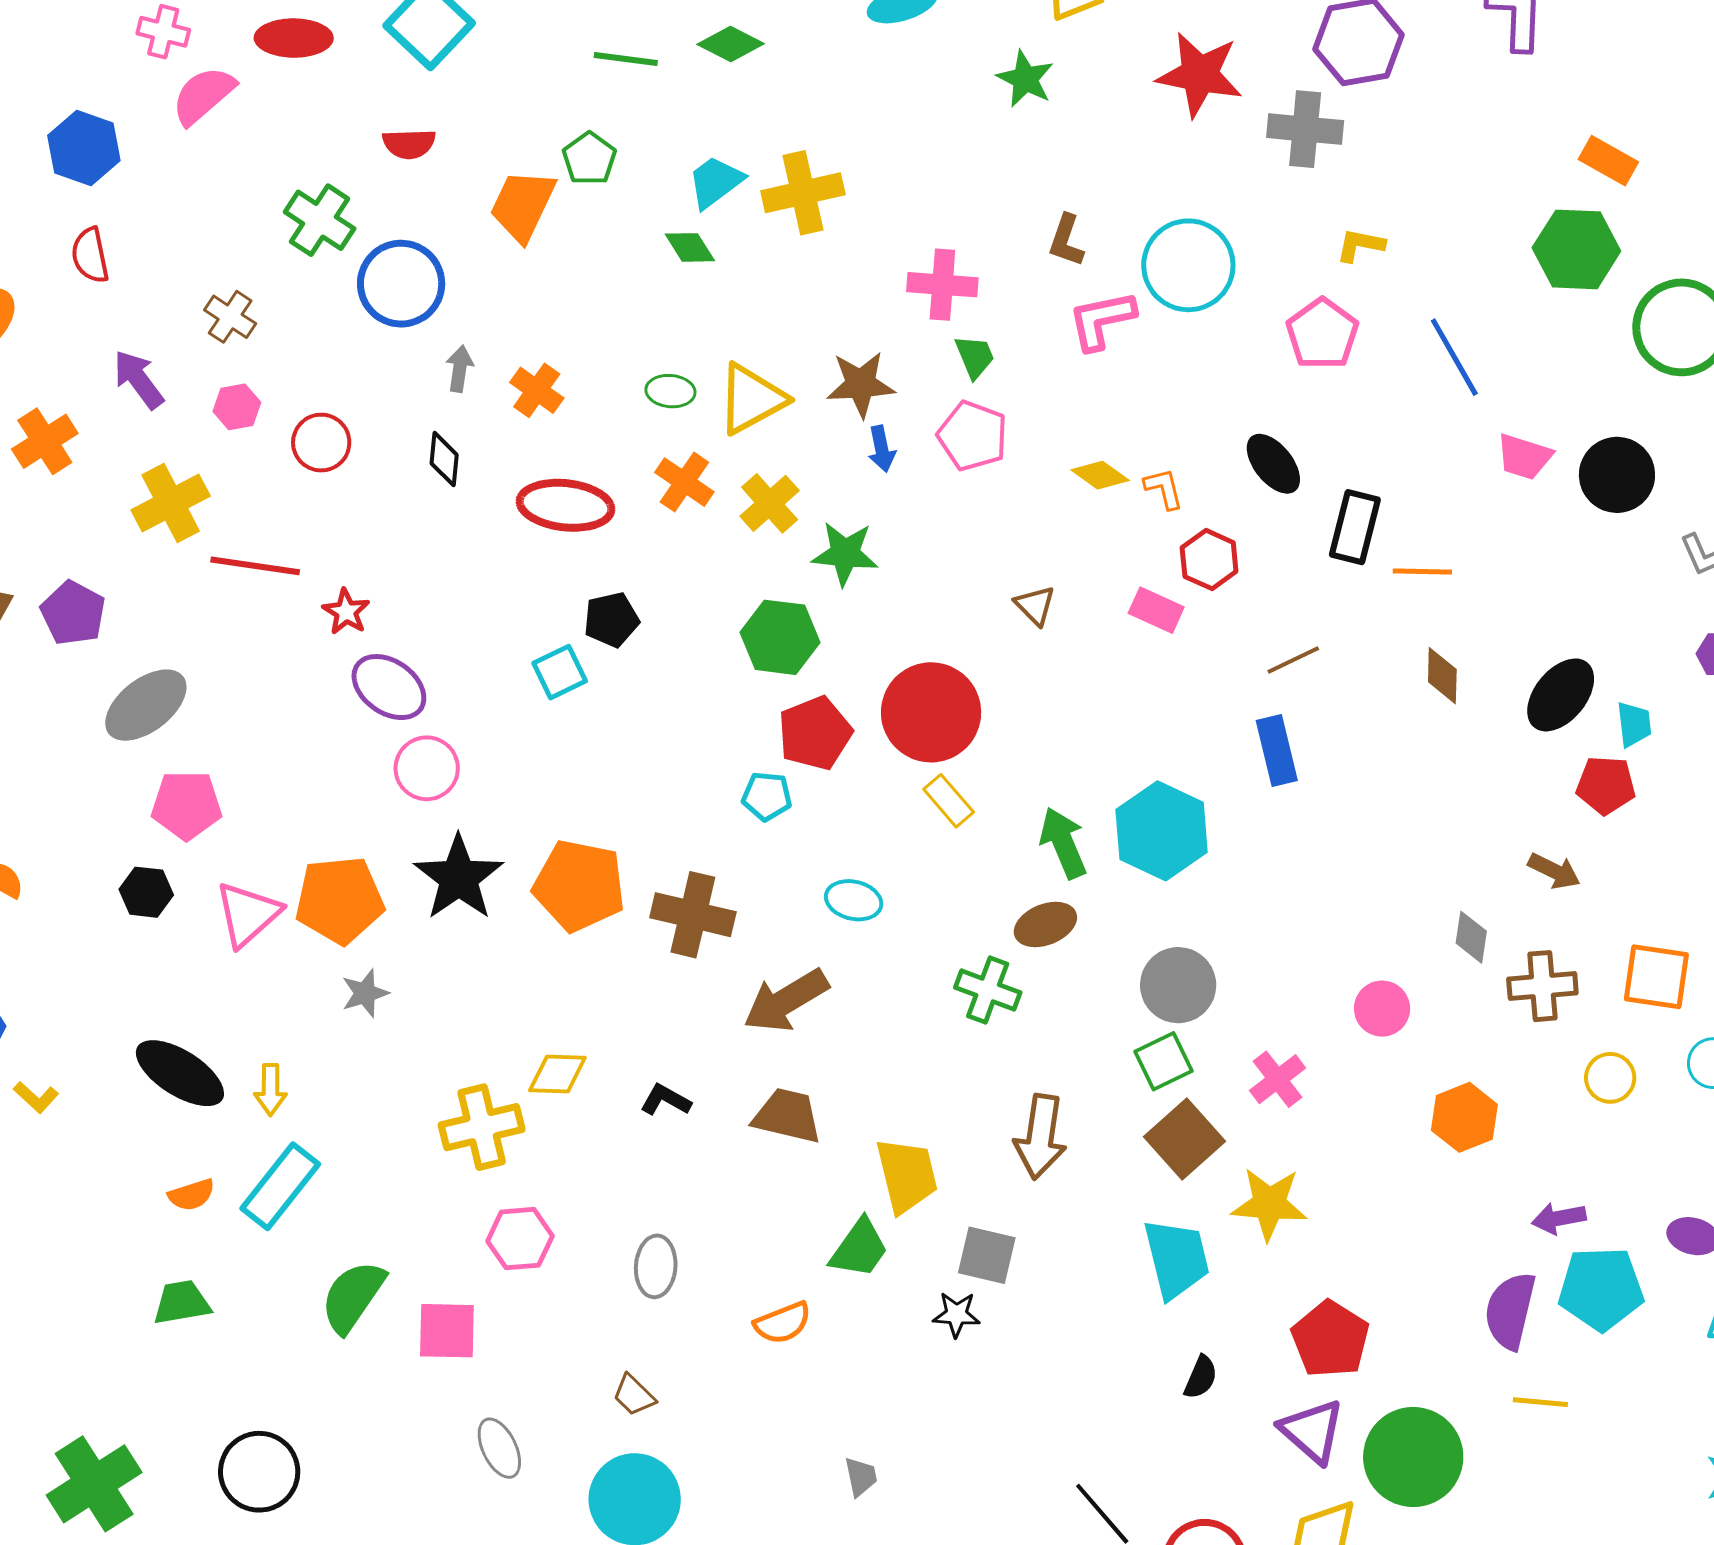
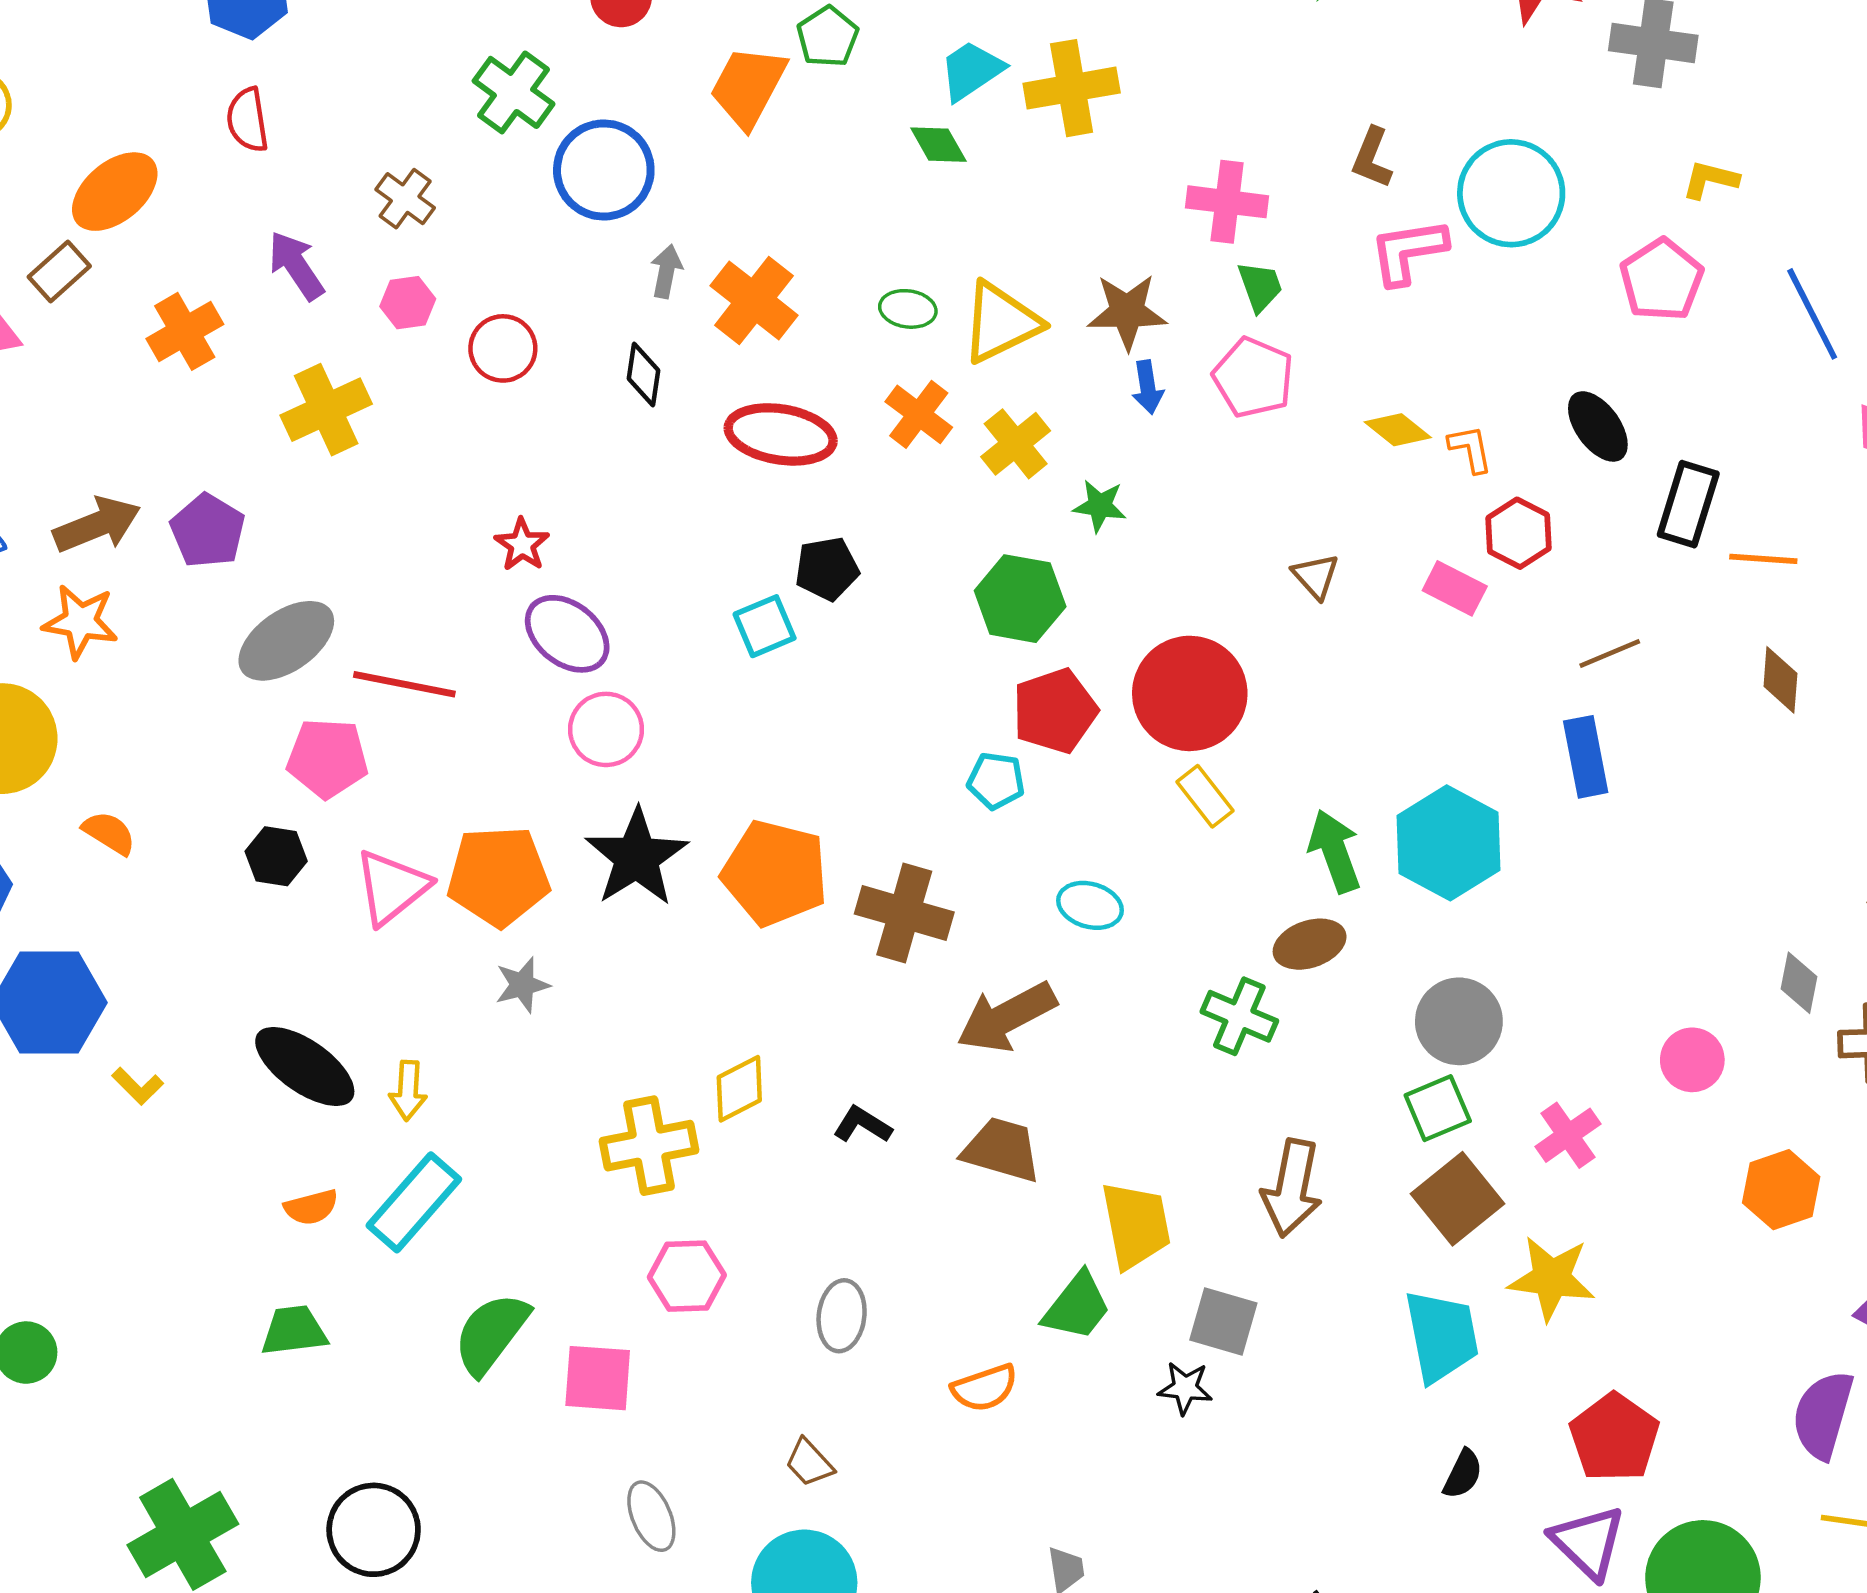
orange cross: (537, 390) -> (754, 300), size x1.4
green star: (845, 554) -> (1100, 506), size x0.7
red line: (255, 566) -> (404, 684), moved
yellow diamond: (557, 1074) -> (739, 1089), turned -32

